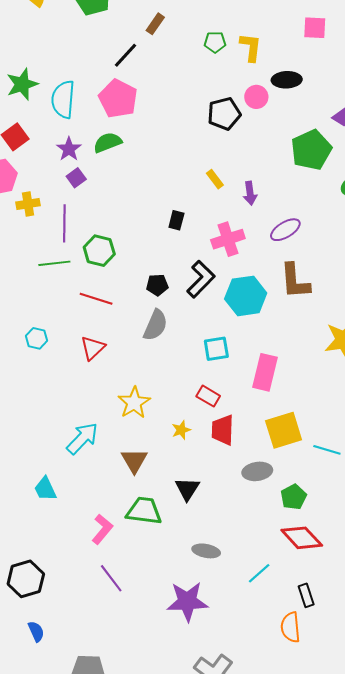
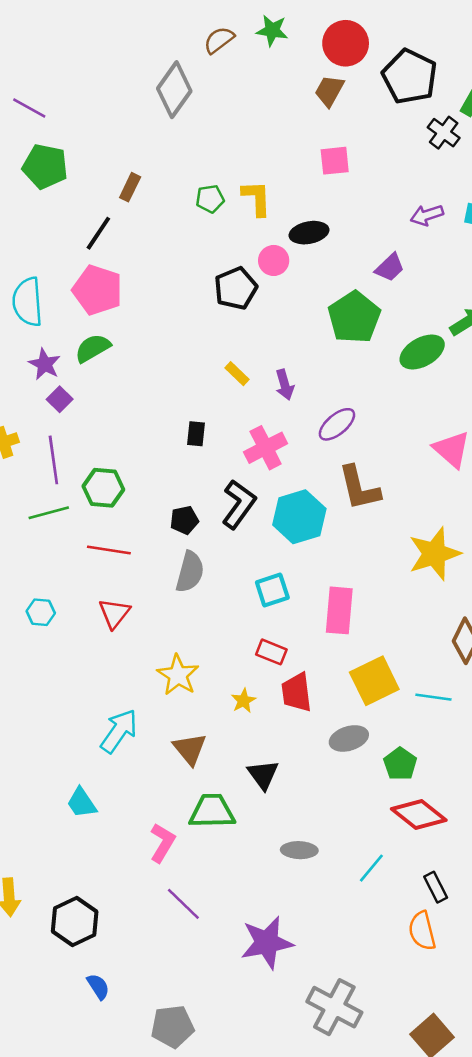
purple star: (187, 601) -> (267, 943), moved

